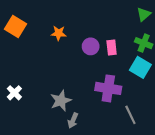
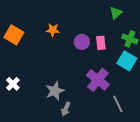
green triangle: (144, 14) -> (116, 13), moved
orange square: (15, 27) -> (14, 35), moved
purple cross: (108, 88) -> (98, 80), turned 30

